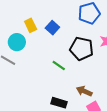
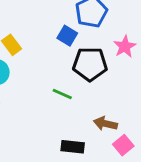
blue square: (52, 28) -> (67, 36), moved

